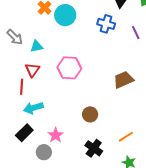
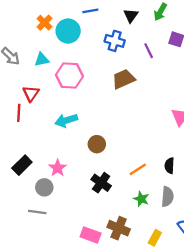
cyan triangle: (37, 46) -> (42, 59), moved
pink hexagon: (69, 68) -> (69, 75), moved
brown trapezoid: (123, 80) -> (123, 79), moved
cyan arrow: (33, 108) -> (66, 120), moved

